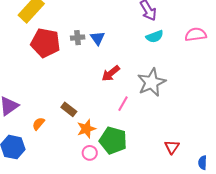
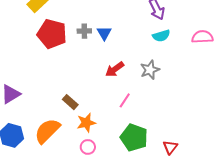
gray star: (151, 82) -> (150, 70), moved, size x0.7
orange semicircle: (38, 124) -> (47, 131), moved, size x2.0
green pentagon: (113, 140) -> (134, 138), moved

